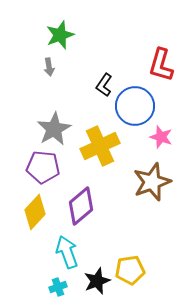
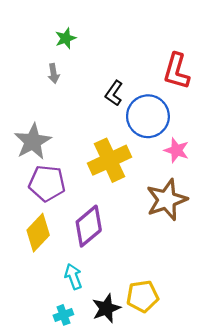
green star: (60, 35) -> (66, 38), size x0.7
gray star: (54, 129) -> (33, 141), moved
cyan arrow: (67, 252) -> (73, 277), size x0.7

